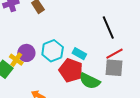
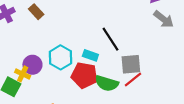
black line: (108, 28) -> (110, 39), moved
red line: (114, 54) -> (133, 80), moved

